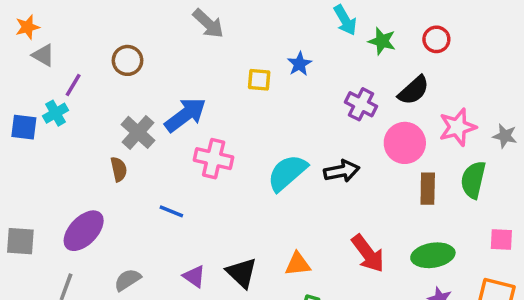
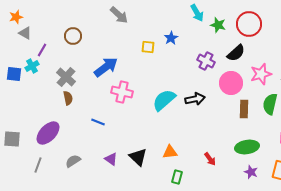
red circle: (436, 39) -> (249, 24), size x1.6
gray cross: (138, 132) -> (66, 77), moved
red arrow: (368, 254) -> (210, 159), moved, size x0.6

